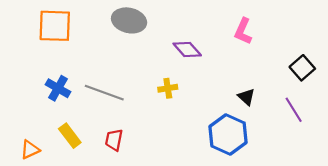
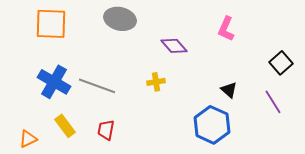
blue cross: (58, 88) -> (54, 82), size x1.4

